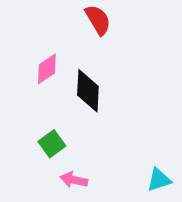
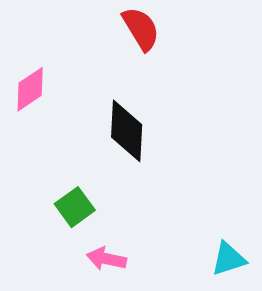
pink diamond: (47, 69) -> (30, 89), moved

